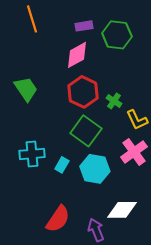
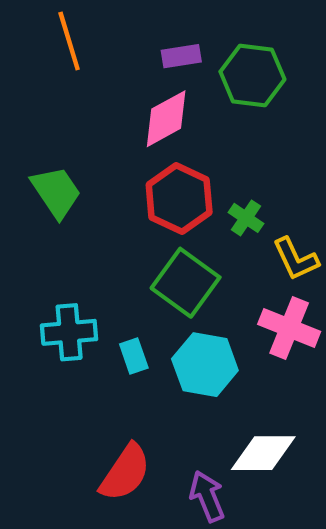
pink cross: (134, 152) -> (289, 328), turned -32
cyan rectangle: (62, 165) -> (134, 356), turned -49

